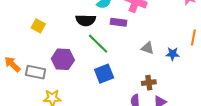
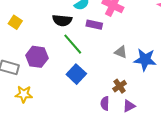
blue star: (173, 54) -> (145, 60), size x1.6
blue square: (104, 74) -> (76, 74), turned -30
brown cross: (149, 83) -> (120, 86), turned -32

